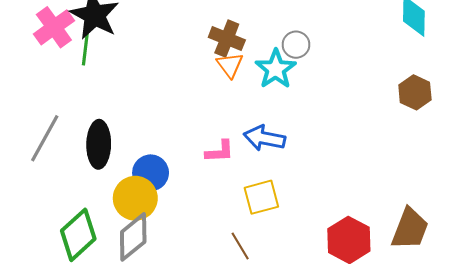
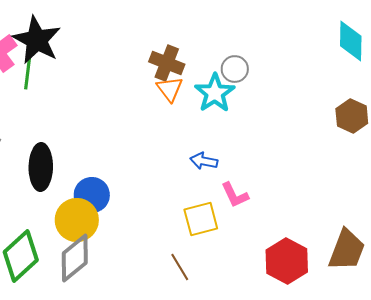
blue arrow: (264, 138) -> (204, 161), size x0.7
pink L-shape: (220, 151) -> (235, 195), moved, turned 68

